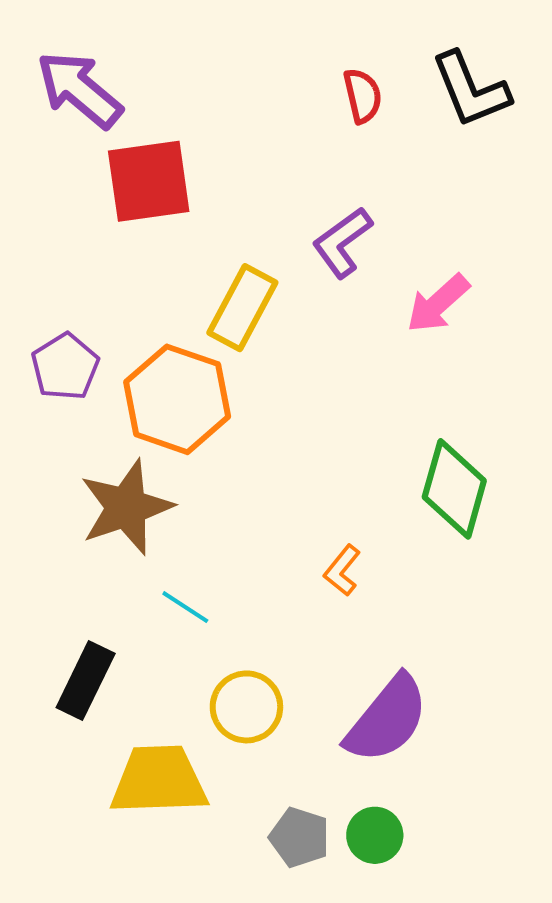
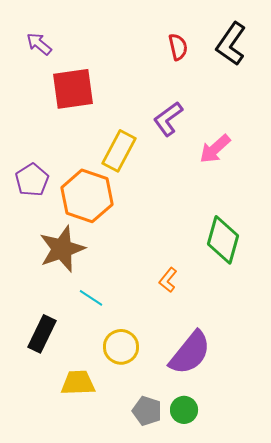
purple arrow: (79, 90) -> (39, 44), size x0.6
black L-shape: (471, 90) -> (231, 44), turned 57
yellow trapezoid: (159, 780) -> (78, 383), size x0.7

